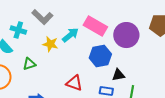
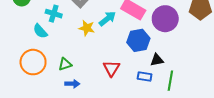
green triangle: (29, 64) -> (65, 64), moved
red triangle: (74, 83) -> (112, 68), turned 42

